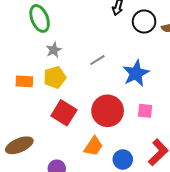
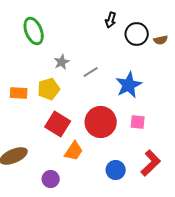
gray star: (54, 50) -> (62, 62), moved
orange trapezoid: (93, 146) -> (74, 151), moved

